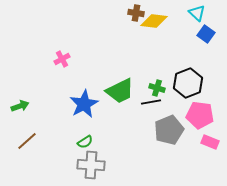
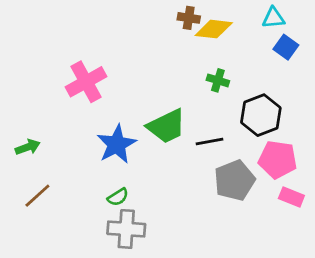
cyan triangle: (197, 13) -> (273, 18), turned -48
pink cross: (62, 59) -> (86, 82), size x1.8
green cross: (157, 88) -> (218, 80), moved

